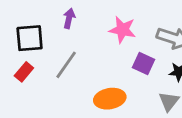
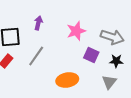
pink star: (122, 30) -> (76, 31), turned -30

